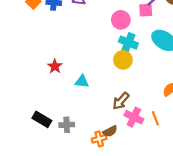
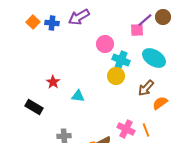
pink circle: (121, 20) -> (105, 44), moved
brown arrow: (121, 101) -> (146, 88), moved
black rectangle: (42, 119) -> (34, 107), moved

